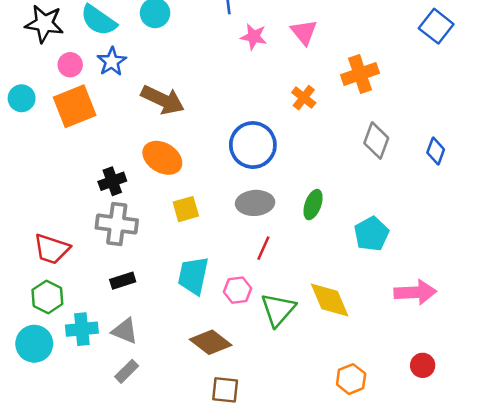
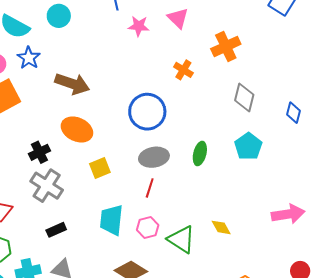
blue diamond: (436, 151) -> (294, 113), moved
gray cross: (117, 224) -> (47, 186), turned 32
cyan pentagon: (371, 234) -> (248, 146), moved
red line: (263, 248) -> (150, 188), moved
yellow diamond: (330, 300) -> (221, 227), size x0.6
green triangle: (278, 310) -> (181, 239), turned -32

